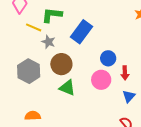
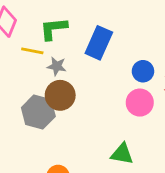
brown circle: (61, 64) -> (60, 95), moved
green triangle: (67, 88) -> (122, 154), moved

